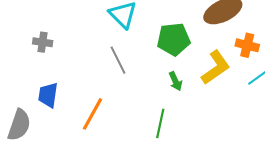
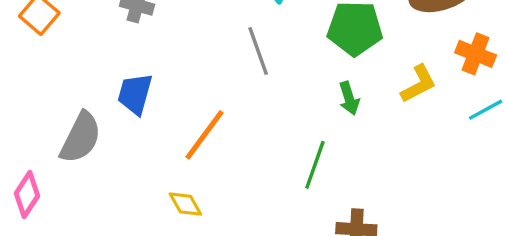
yellow L-shape: (216, 67) -> (419, 84), size x0.7

